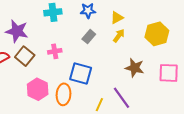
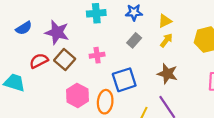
brown star: (135, 68) -> (167, 74), moved
blue square: (81, 73) -> (124, 80), turned -35

